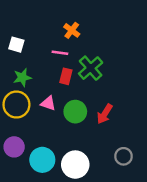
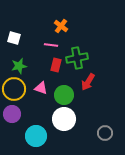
green cross: (91, 68) -> (77, 58), turned 30
red arrow: (105, 114) -> (88, 82), moved
purple circle: (14, 147) -> (12, 114), moved
white circle: (75, 165) -> (64, 119), moved

